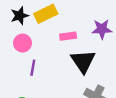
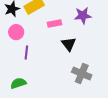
black triangle: (83, 61) -> (69, 44), size x0.7

